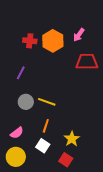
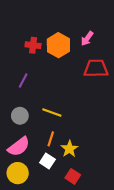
gray circle: (26, 102) -> (20, 116), moved
pink semicircle: (17, 133) -> (19, 147), size x1.5
yellow star: (72, 139) -> (69, 149), moved

